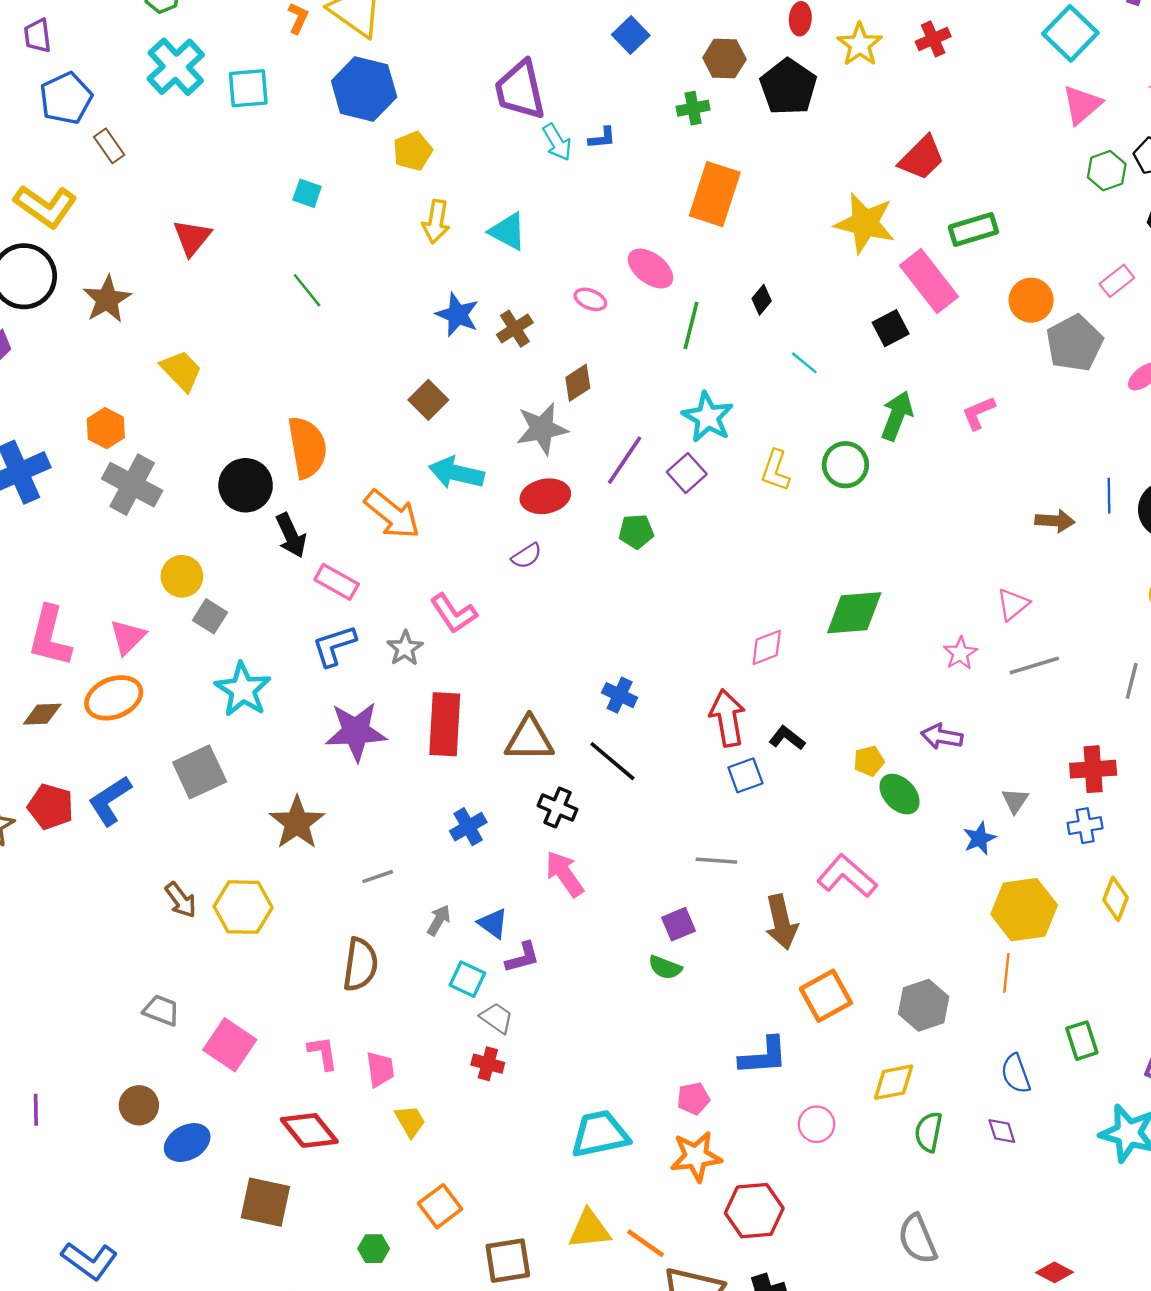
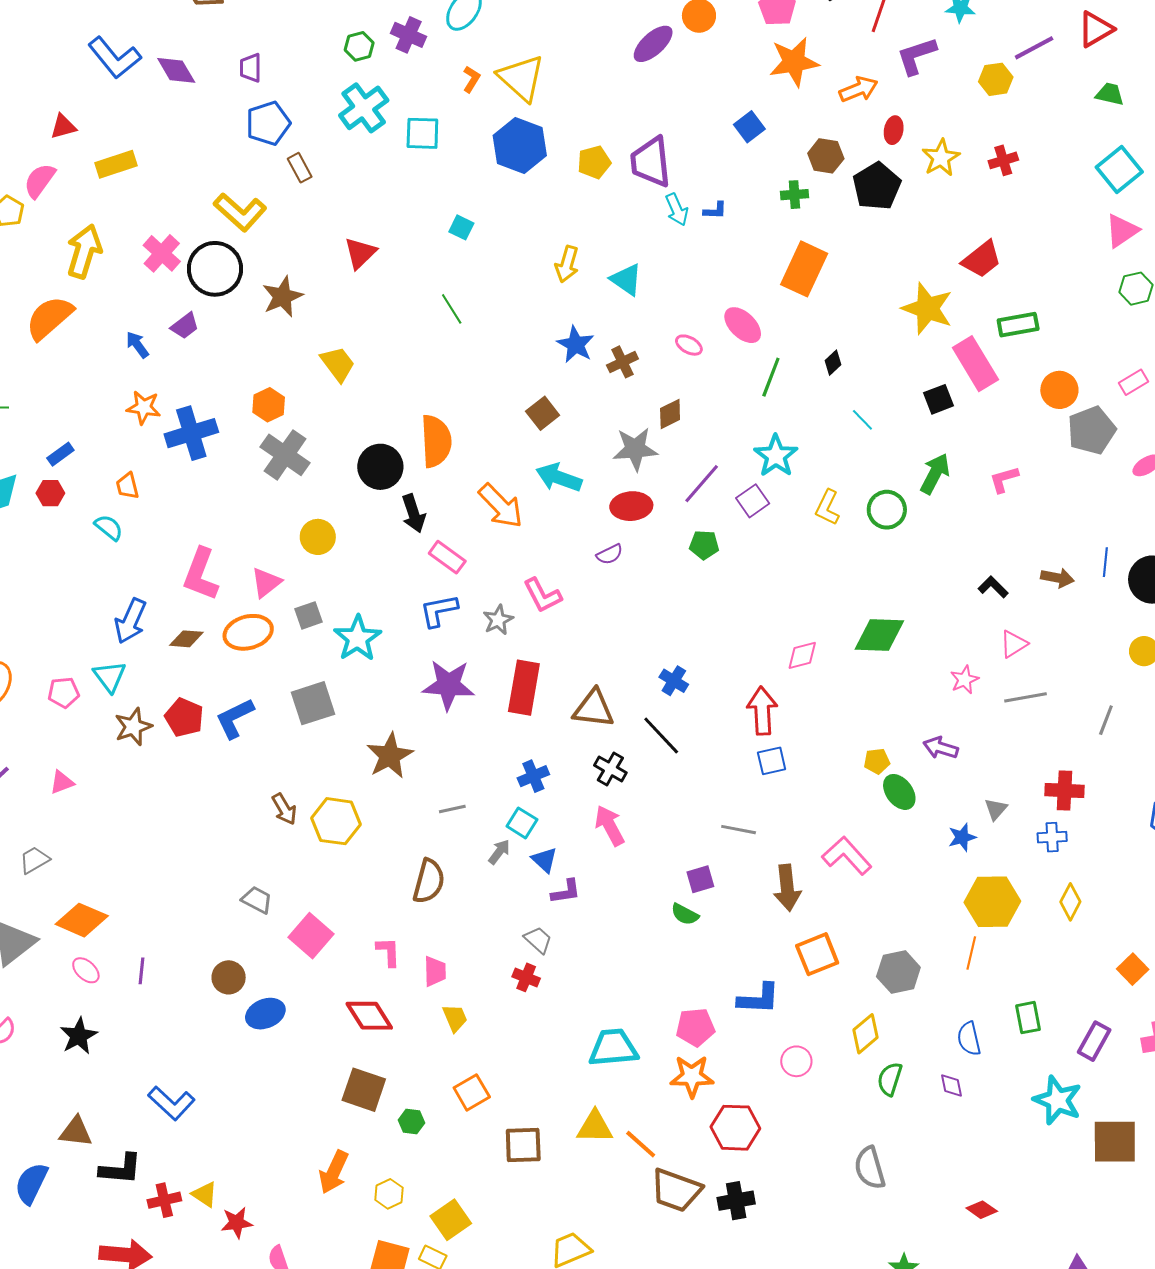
yellow pentagon: (413, 151) -> (594, 162), moved
gray square: (210, 616) -> (308, 615), moved, turned 32
black L-shape: (787, 738) -> (993, 587), moved
cyan square: (467, 979) -> (522, 823), moved
yellow diamond: (894, 1082) -> (866, 1034), turned -36
pink pentagon: (693, 1098) -> (695, 1027), size x1.4
brown square: (265, 1202) -> (364, 1090), moved

